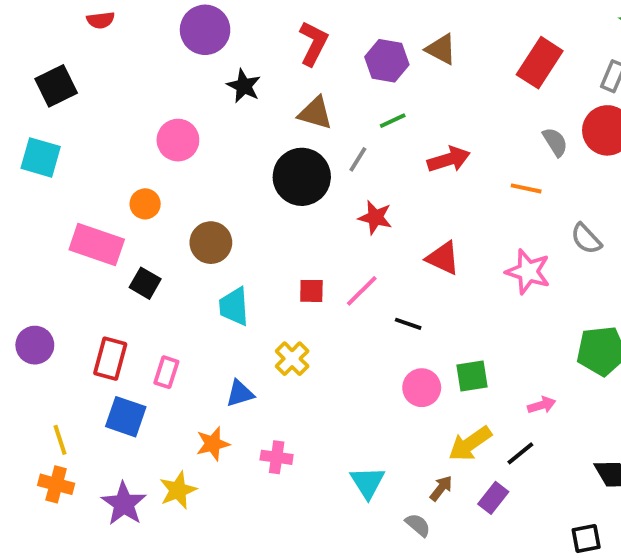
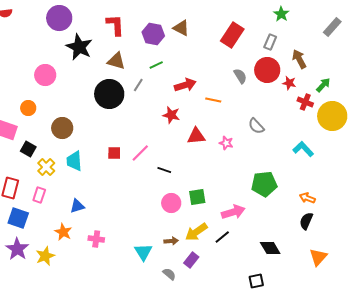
red L-shape: (313, 43) -> (115, 25), turned -30
black star: (244, 86) -> (79, 47), size x1.5
orange line: (526, 188) -> (213, 100), moved
red star: (375, 217) -> (171, 115), moved
red triangle: (443, 258) -> (196, 136), moved, turned -30
pink star: (528, 272) -> (226, 143), size x0.6
yellow cross: (292, 359) -> (46, 167), moved
pink arrow: (542, 405) -> (233, 212), size x1.6
orange star: (213, 444) -> (63, 232), turned -30
brown arrow: (441, 488) -> (171, 241), moved, turned 48
purple rectangle: (493, 498) -> (191, 260), moved
purple star: (124, 504) -> (17, 249), moved

